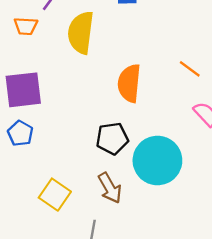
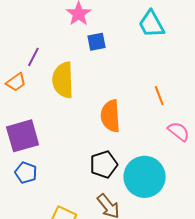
orange trapezoid: (26, 26) -> (16, 82), turned -30
orange line: (190, 69) -> (159, 96), turned 42

